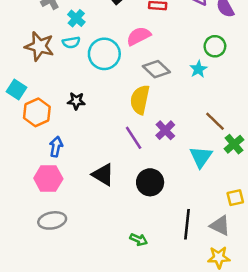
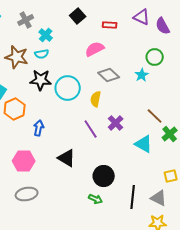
cyan circle: (104, 54) -> (68, 88), moved
yellow semicircle: (140, 100) -> (96, 99), size x0.7
black star: (76, 101) -> (41, 80), moved, size x1.5
blue arrow: (56, 147) -> (39, 128), moved
cyan triangle: (201, 157) -> (144, 144), turned -36
black circle: (150, 182) -> (104, 176), moved
green arrow: (139, 240) -> (96, 199), moved

